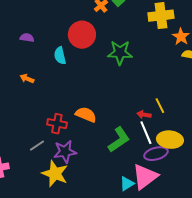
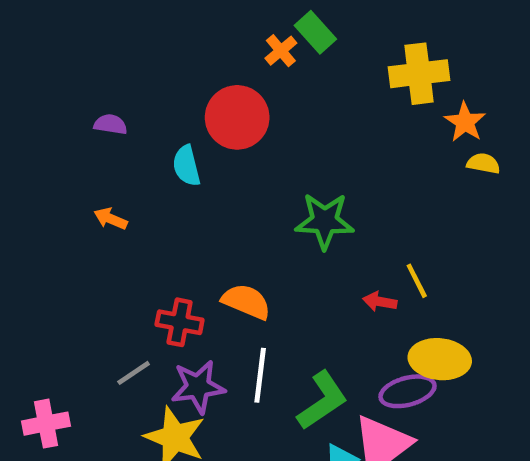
green star: (120, 53) -> (325, 221), moved
white line: (146, 133) -> (260, 375), moved, turned 30
green L-shape: (119, 140) -> (322, 401), moved

